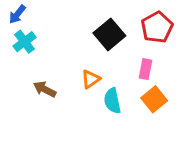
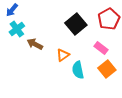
pink rectangle: (145, 69) -> (101, 48), turned -64
brown arrow: (45, 89) -> (35, 44), moved

